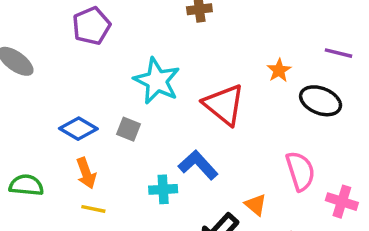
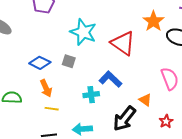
orange star: (279, 70) -> (153, 21), size x1.5

